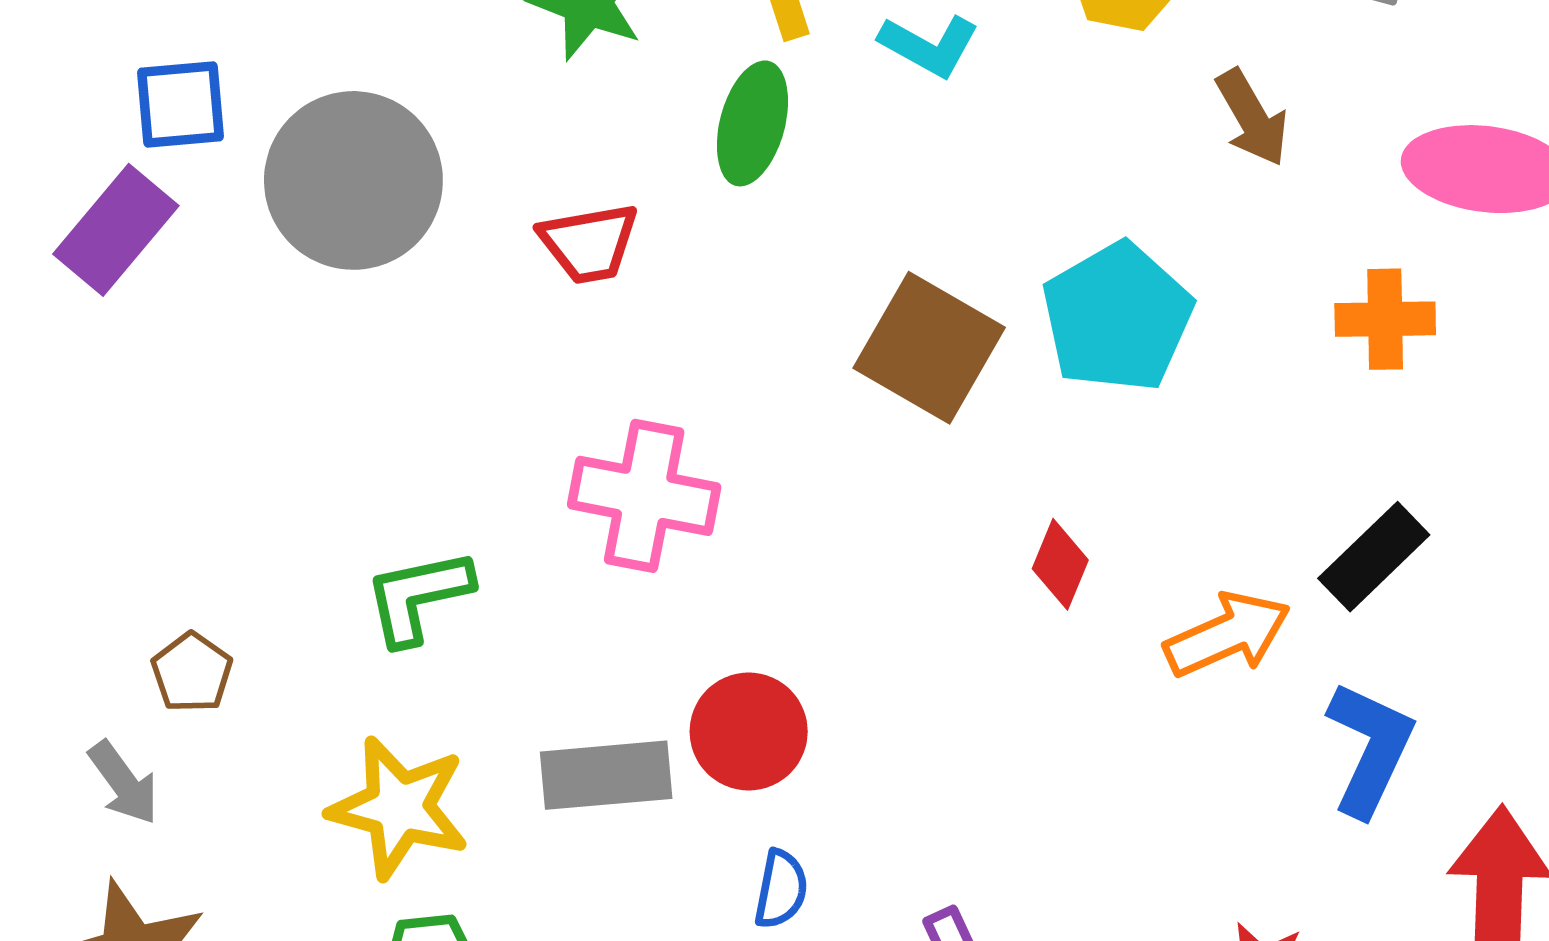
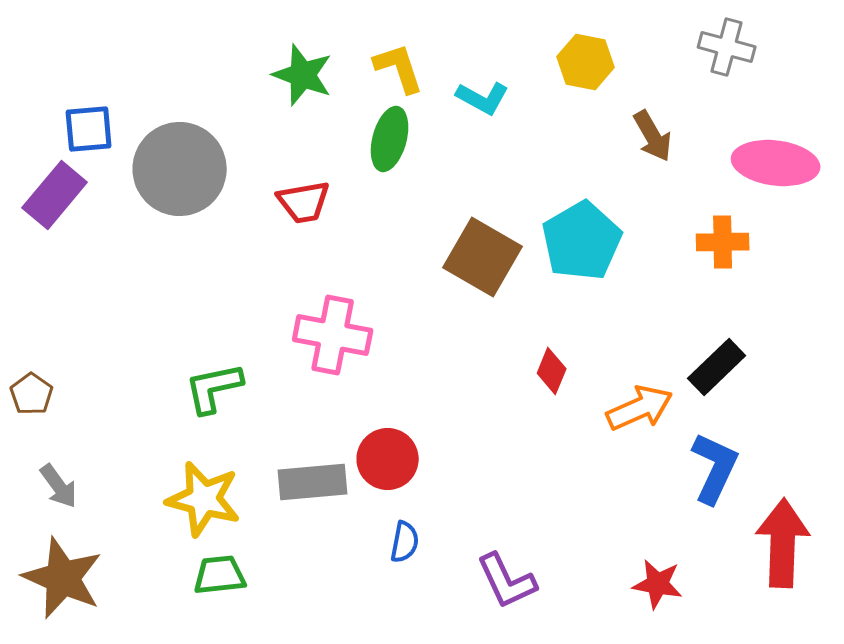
brown pentagon: (192, 673) -> (32, 394), moved

